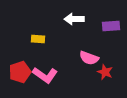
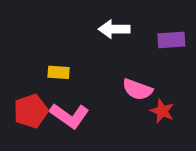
yellow rectangle: (38, 39) -> (59, 72), moved

